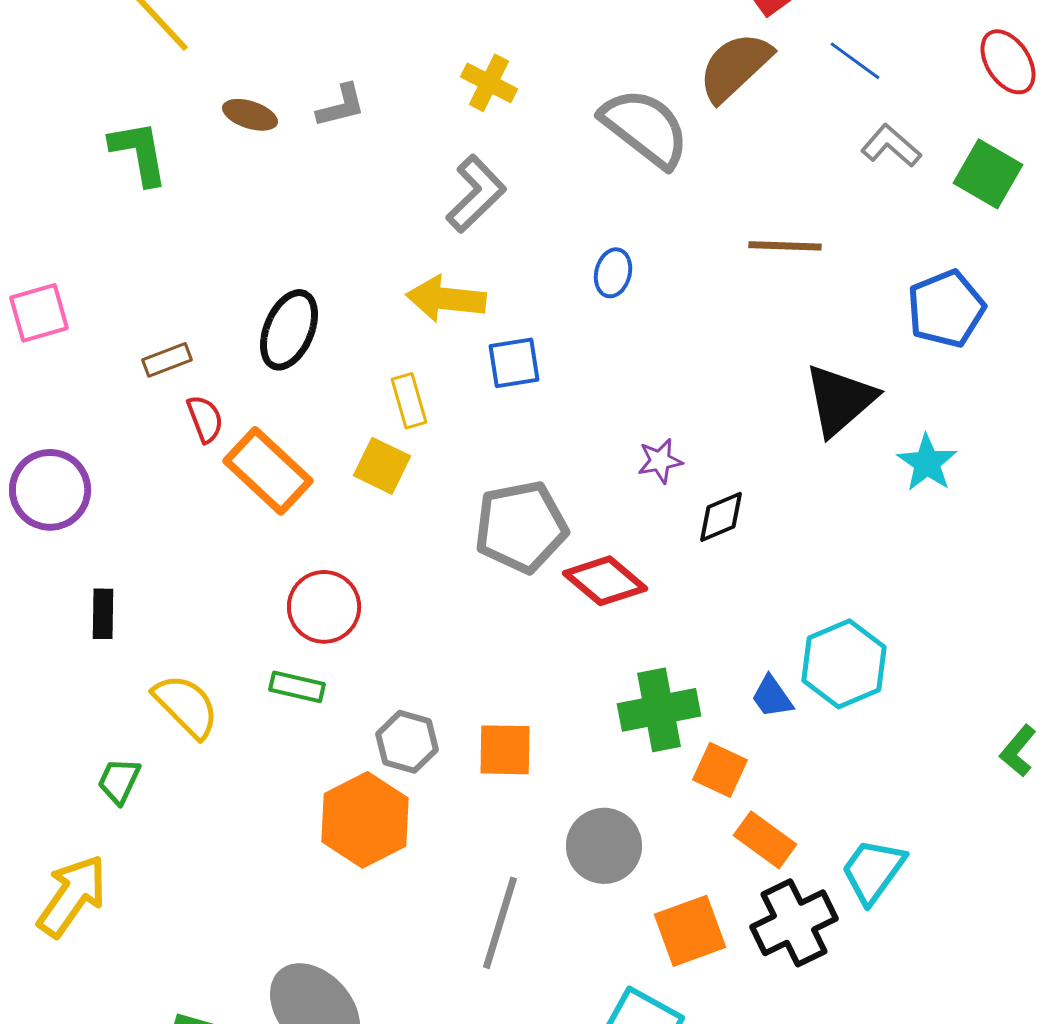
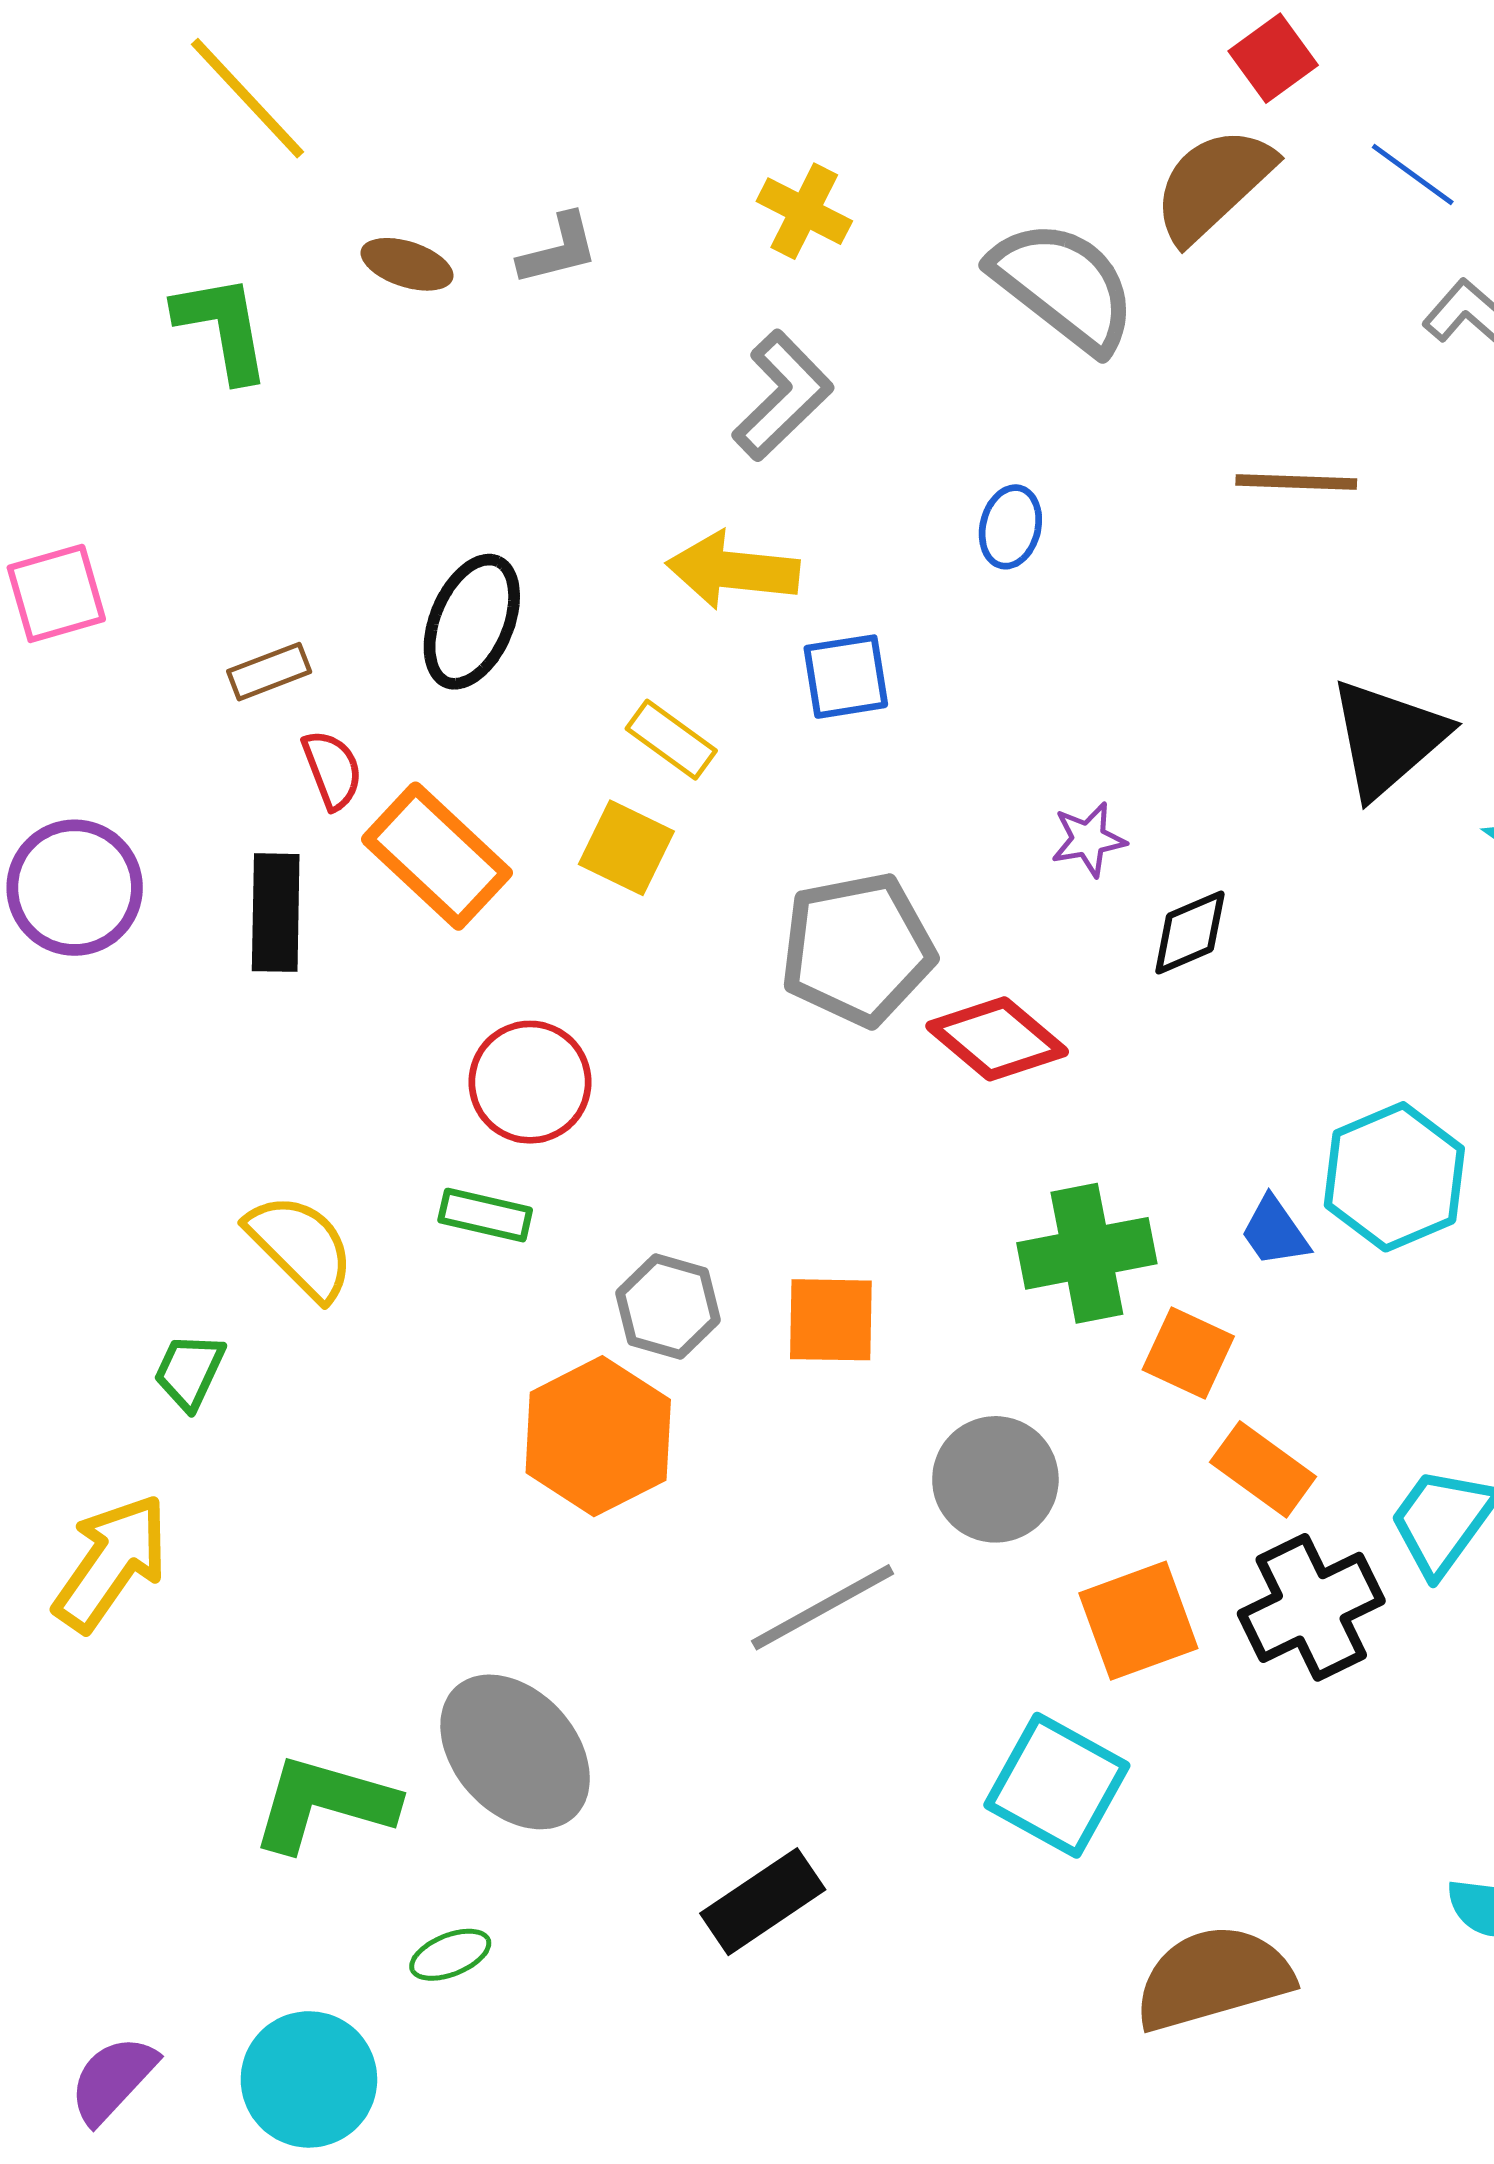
yellow rectangle: (409, 401) -> (671, 740), turned -38
black rectangle: (103, 614) -> (276, 913), moved, size x1.4
gray line: (500, 923) -> (823, 1607), turned 44

